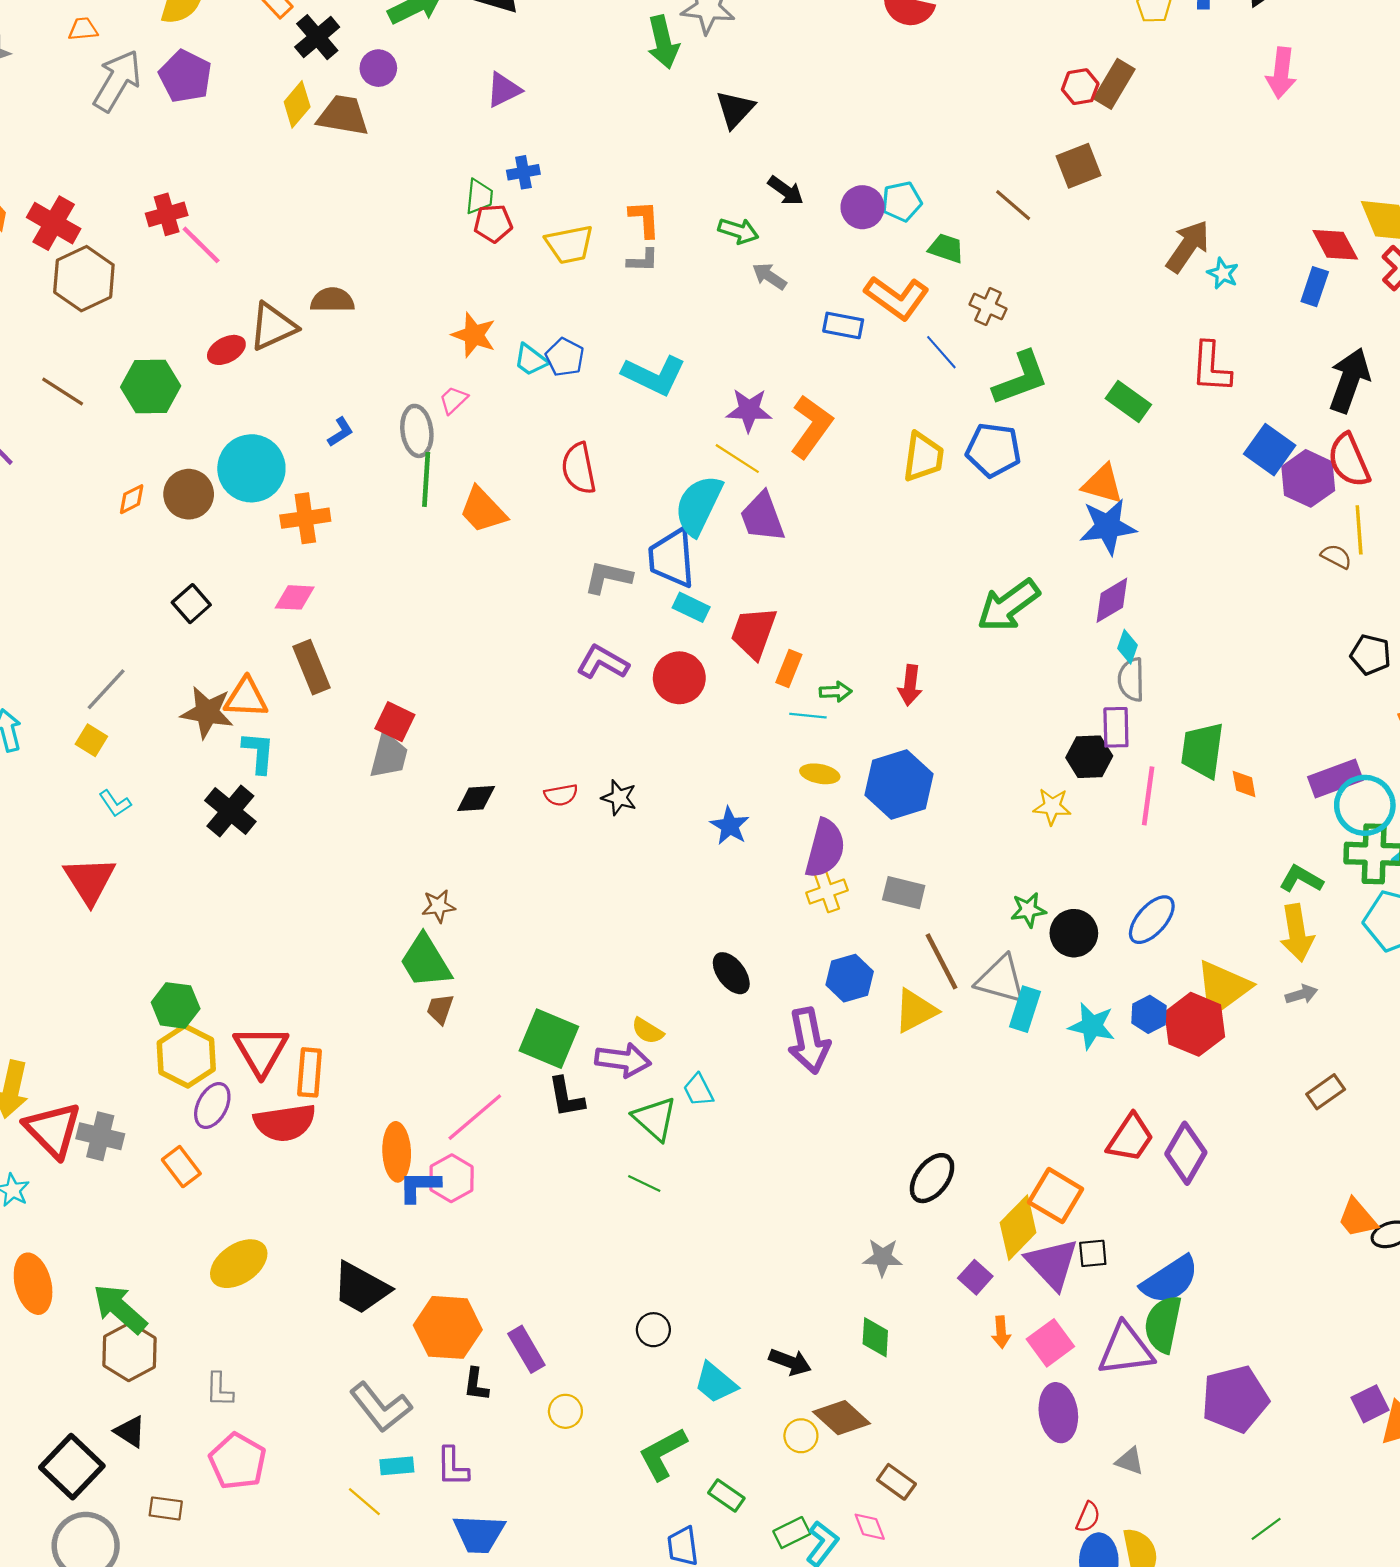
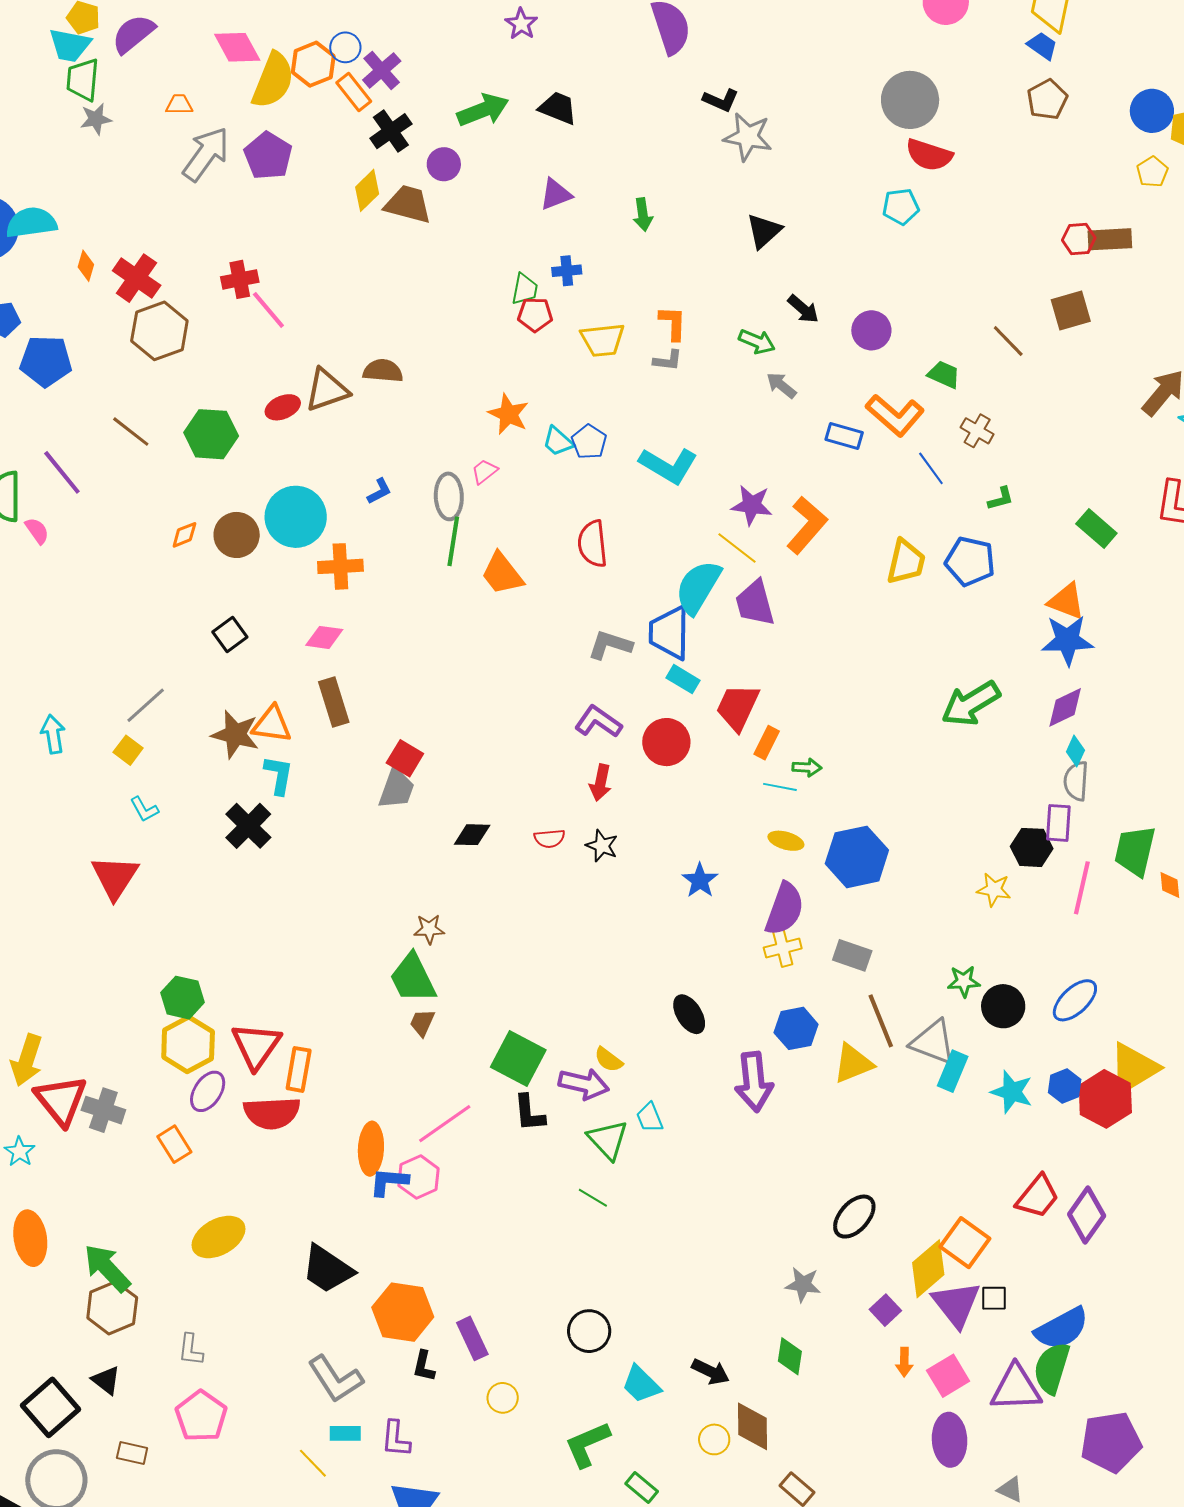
green arrow: (663, 42) -> (643, 215), moved, size x0.7
brown rectangle: (1114, 84) -> (1110, 239), turned 51
cyan pentagon: (902, 201) -> (901, 207), moved
green L-shape: (1021, 378) -> (1001, 499), size x0.5
red arrow: (910, 685) -> (600, 783), moved
black circle: (653, 1330) -> (589, 1331), size x1.4
brown diamond: (842, 1418) -> (753, 1426), turned 42

